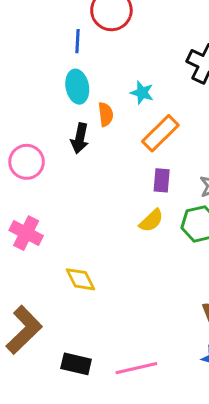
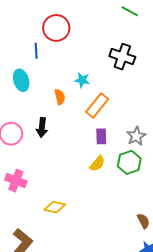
cyan ellipse: (77, 87) -> (21, 80), moved
black arrow: (80, 138) -> (42, 128), moved
yellow diamond: (80, 279) -> (55, 207), turned -45

